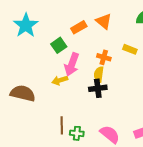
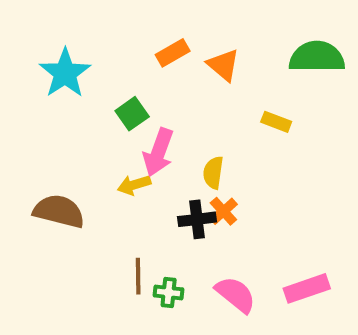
orange rectangle: (79, 27) -> (173, 53), moved
orange cross: (104, 57) -> (223, 211), moved, turned 32
black cross: (98, 88) -> (197, 219), moved

